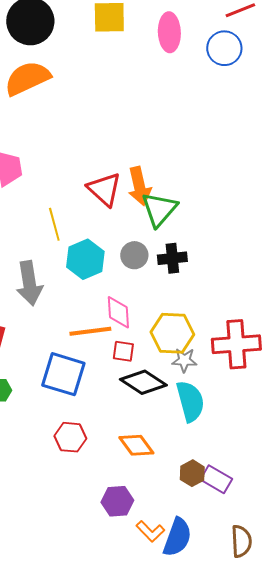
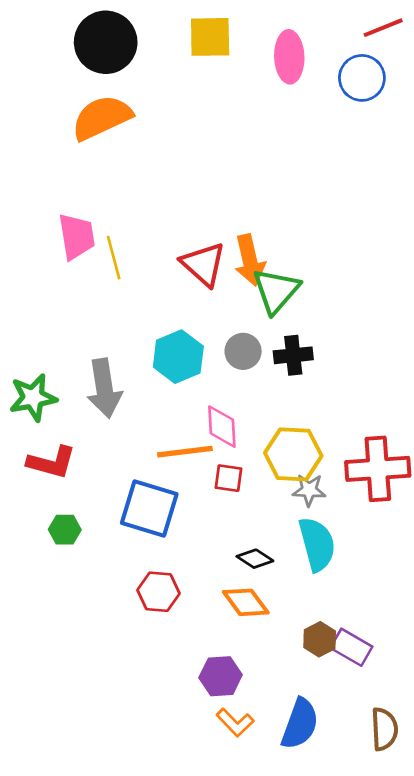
yellow line: (54, 224) -> (114, 258), moved
black diamond: (143, 382) -> (255, 559), moved, size x0.6
orange L-shape: (150, 531) -> (235, 722), moved

